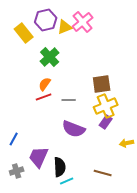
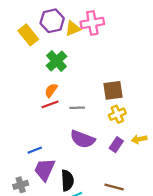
pink cross: (83, 22) -> (92, 23), turned 30
yellow cross: (106, 106) -> (117, 114), size x0.7
purple rectangle: (106, 122) -> (116, 145), moved
blue line: (14, 139) -> (35, 150), moved, turned 40
yellow arrow: (127, 143) -> (139, 139), moved

